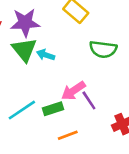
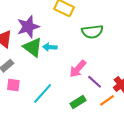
purple line: (89, 100) -> (95, 82), moved
green rectangle: (53, 109) -> (78, 102), moved
orange line: (68, 135) -> (107, 100), moved

